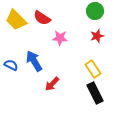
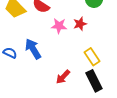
red star: (97, 36) -> (80, 24), moved
red arrow: (52, 84) -> (63, 77), moved

